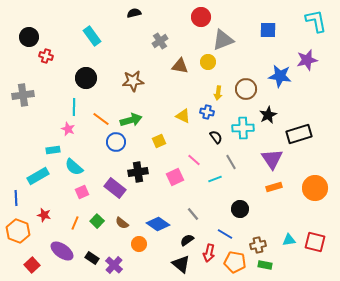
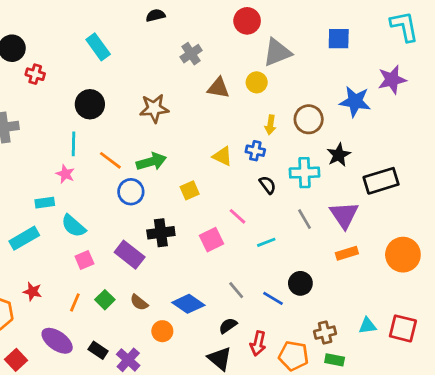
gray line: (231, 162) -> (305, 219), moved
blue line: (225, 234) -> (273, 298), moved

